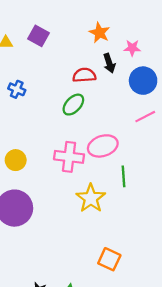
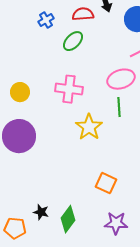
blue cross: (17, 89) -> (46, 20), moved, turned 35
pink ellipse: (103, 146) -> (121, 79), moved

